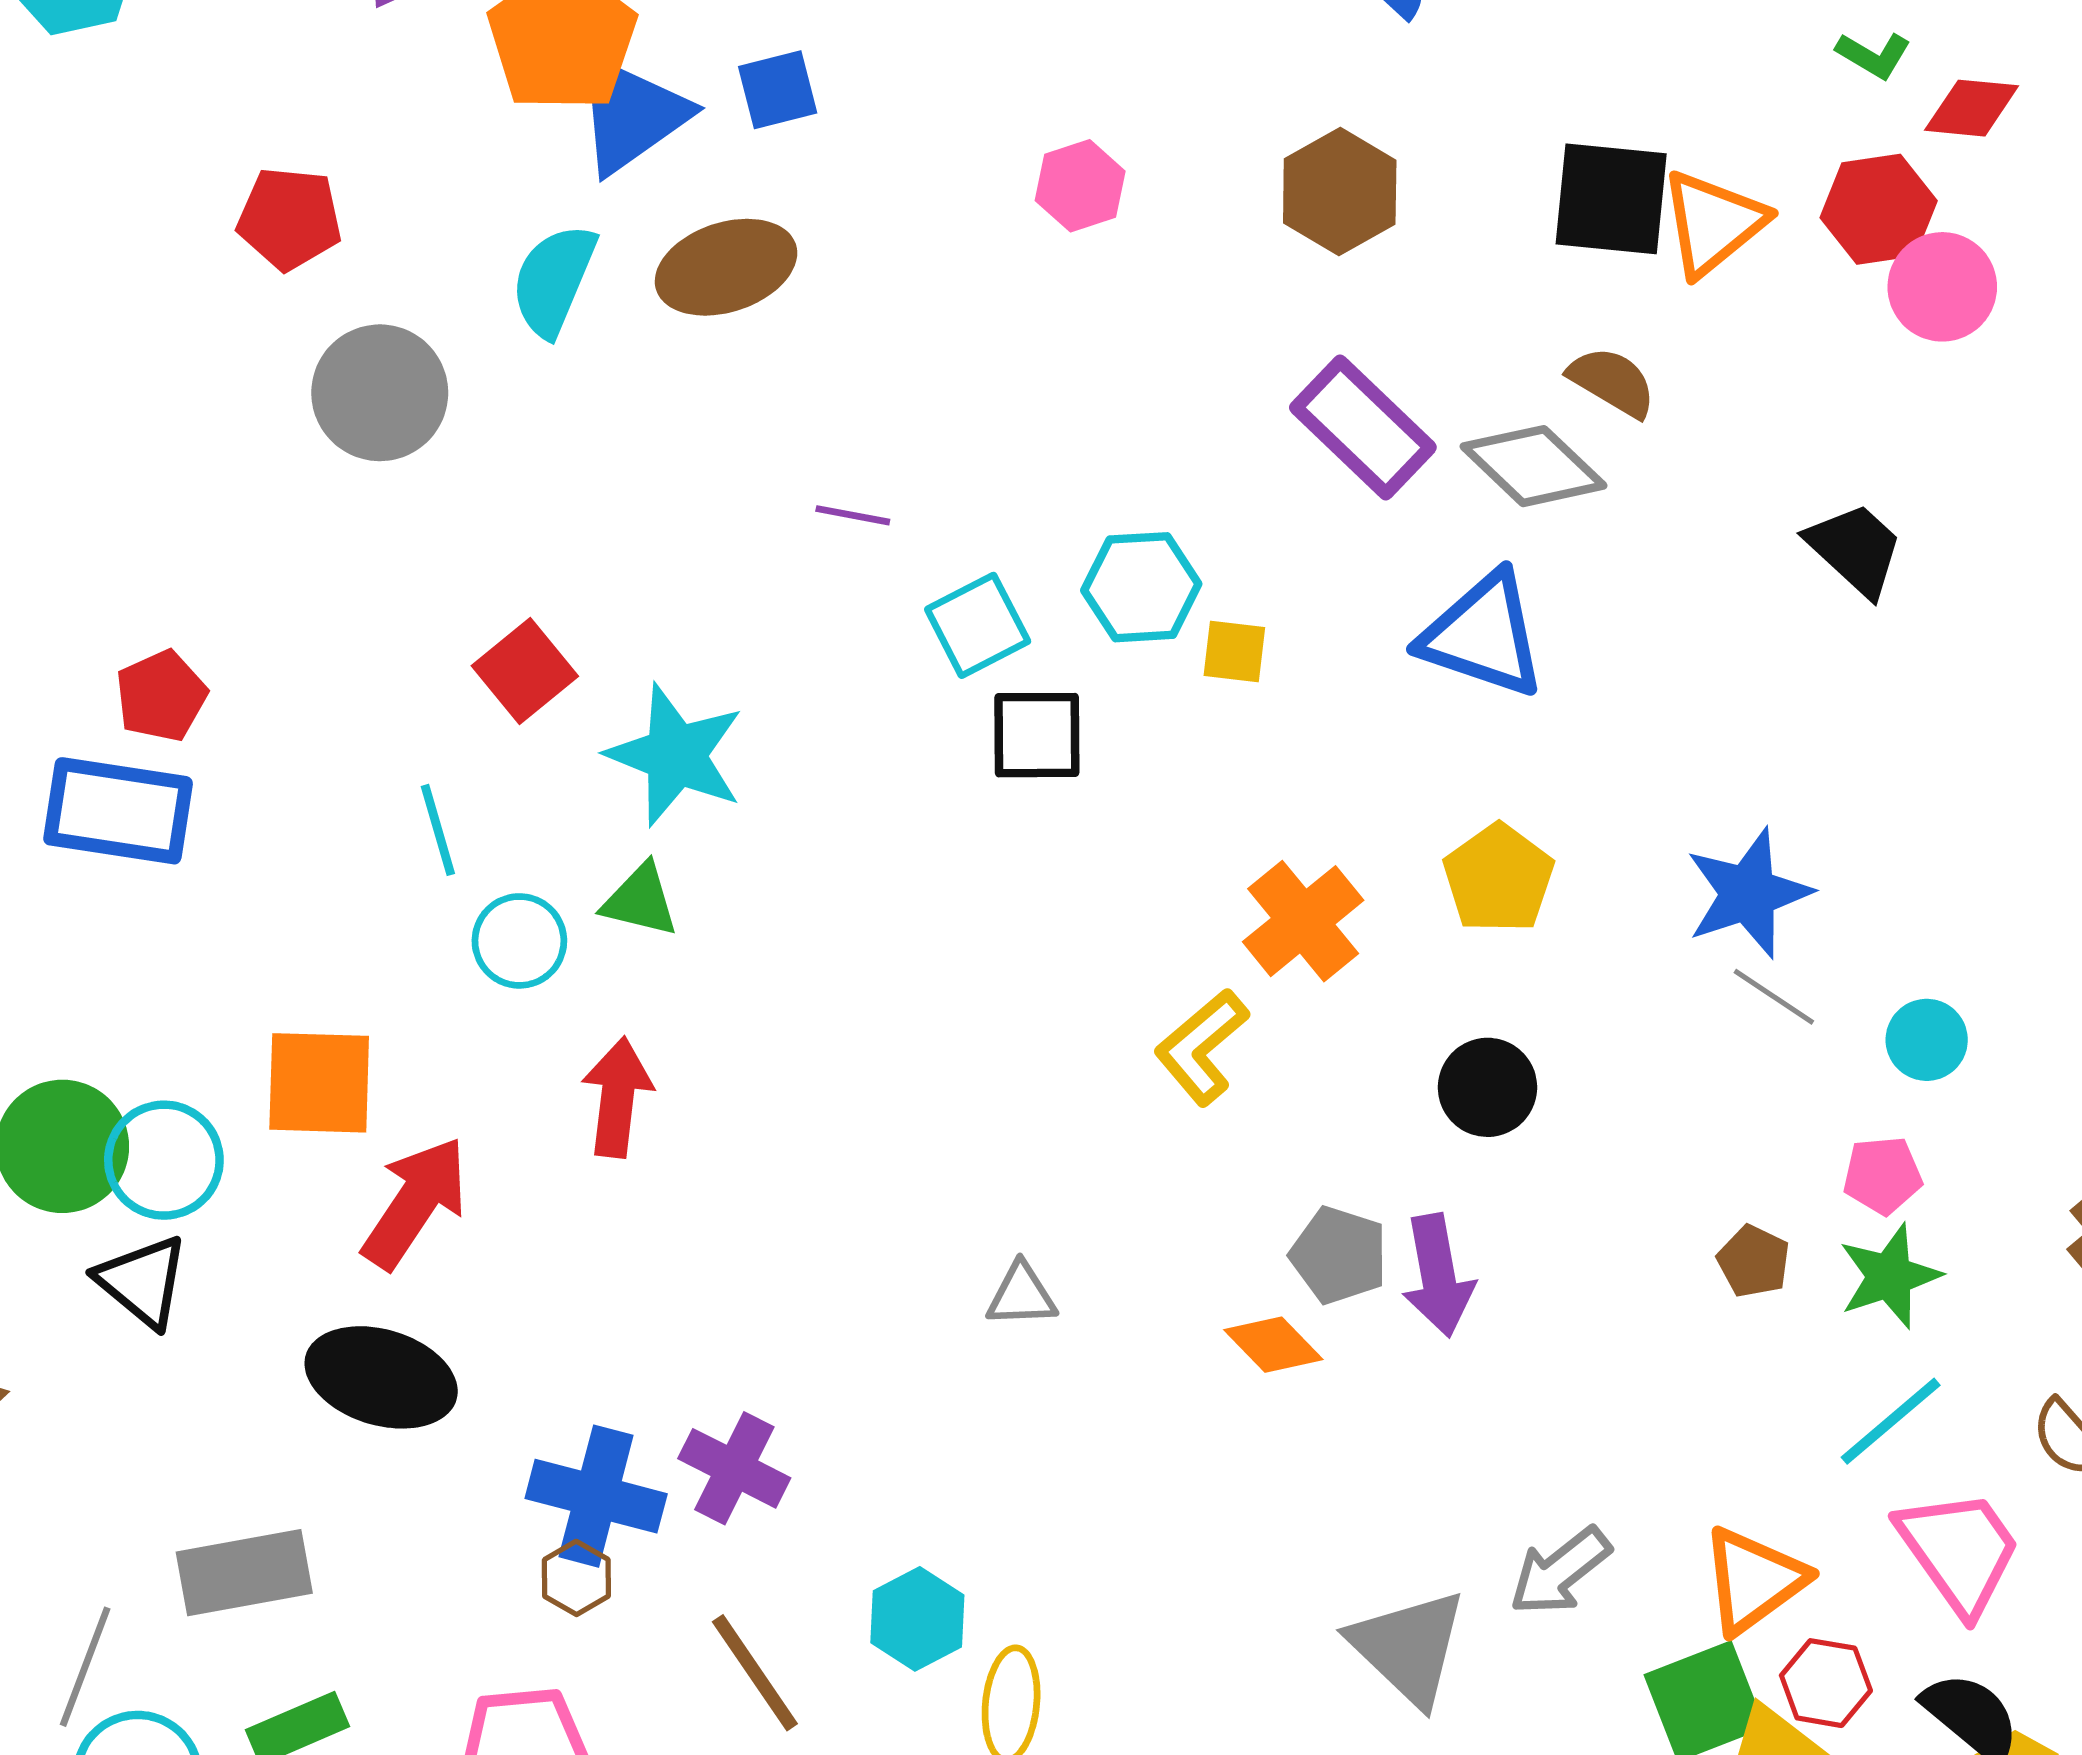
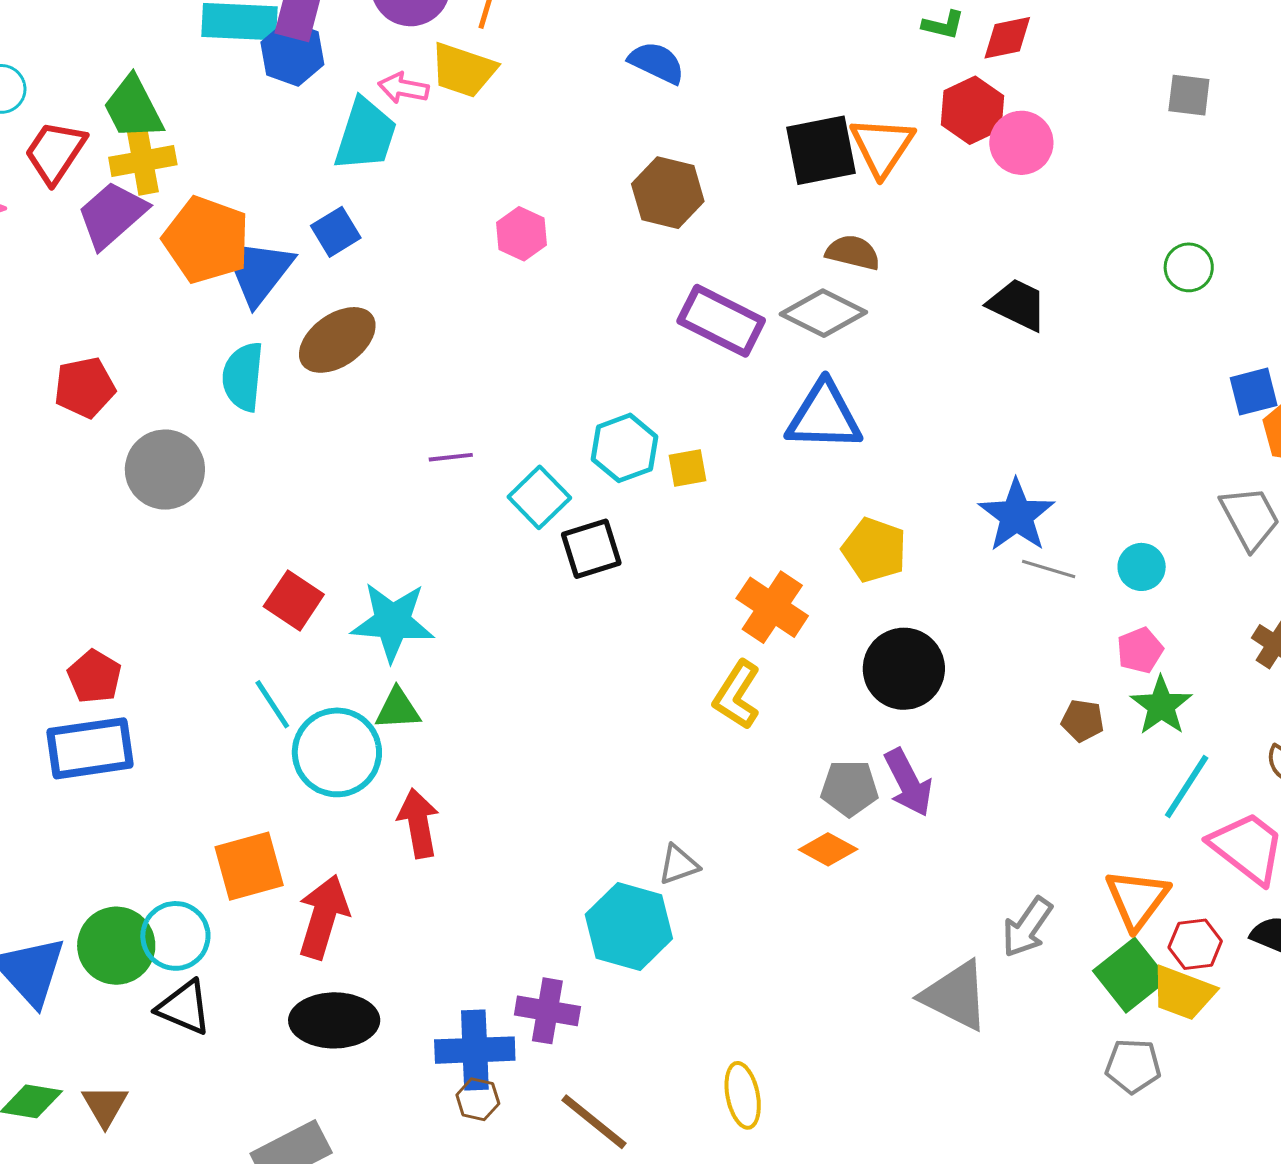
cyan circle: (519, 941) -> (337, 752), size x1.6
black circle: (1487, 1087) -> (904, 669), size x1.4
cyan hexagon: (917, 1619) -> (629, 927), moved, size x1.5

